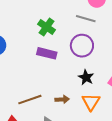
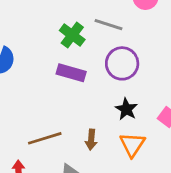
gray line: (86, 19) -> (108, 25), moved
brown arrow: (62, 99) -> (91, 140), turned 96

